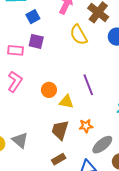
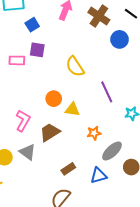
yellow semicircle: (79, 35) -> (75, 66), moved
pink L-shape: (15, 82) -> (23, 121), moved
purple line: (88, 85) -> (107, 92), moved
brown trapezoid: (60, 130) -> (50, 132), moved, turned 45

